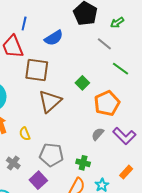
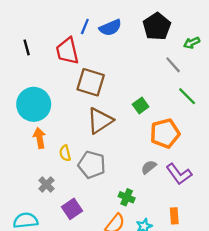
blue semicircle: (54, 38) -> (110, 28), moved
gray pentagon: (51, 155) -> (92, 165), moved
orange rectangle: (126, 172) -> (174, 216), turned -56

